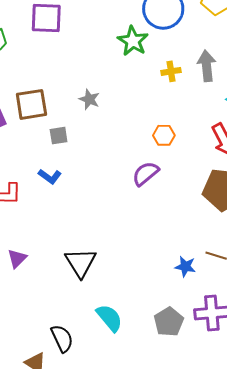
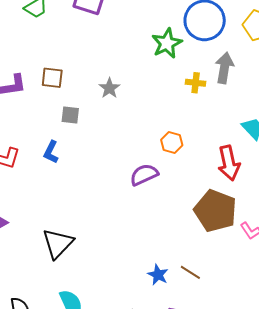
gray arrow: (207, 66) -> (224, 68), moved
brown square: (31, 104) -> (52, 78), size x0.7
blue L-shape: (50, 176) -> (51, 152), turned 65

